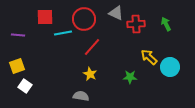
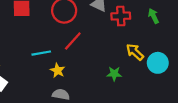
cyan line: (63, 33) -> (41, 53), moved
yellow star: (90, 74) -> (58, 70), moved

